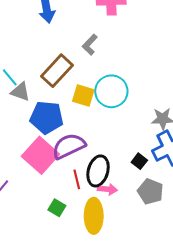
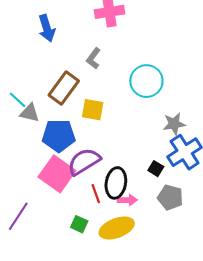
cyan circle: (111, 91) -> (146, 81), moved
yellow ellipse: (94, 216) -> (117, 228), turned 76

